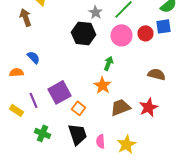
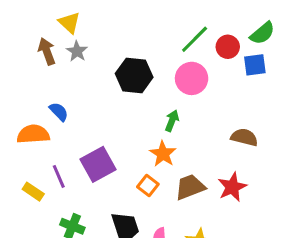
gray star: (96, 12) -> (77, 51), moved
red circle: (146, 33) -> (228, 47), moved
orange semicircle: (16, 72) -> (33, 134), size x1.5
orange square: (78, 108) -> (148, 186), moved

